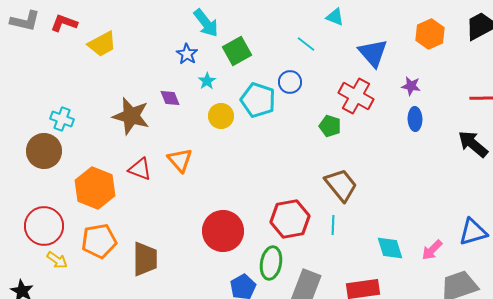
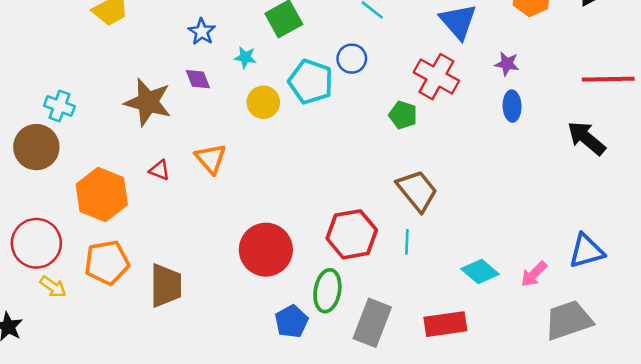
blue star: (187, 54) -> (202, 32), moved
cyan star: (207, 81) -> (245, 57), turned -30
red triangle: (140, 169) -> (159, 170), size x0.7
cyan diamond: (390, 248) -> (480, 271), turned -32

